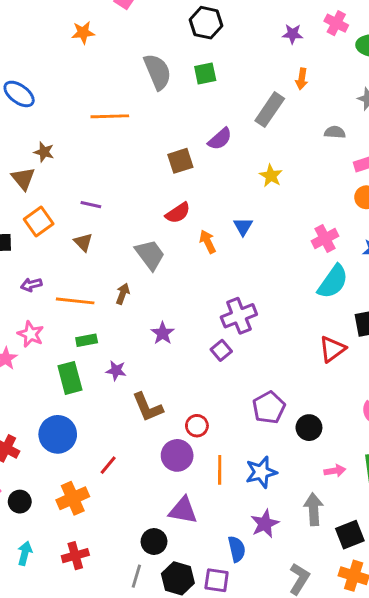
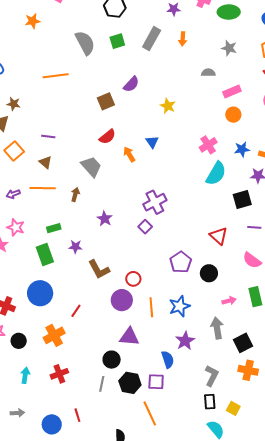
gray rectangle: (270, 110) -> (152, 39), moved
orange line: (75, 301) -> (43, 188), moved
red triangle: (332, 349) -> (219, 236), moved, turned -36

